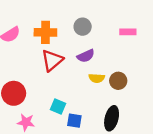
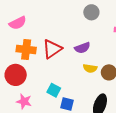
gray circle: (83, 27) -> (91, 12), moved
orange cross: (45, 32) -> (26, 49), moved

